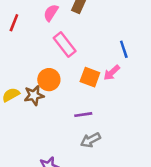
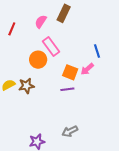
orange circle: (49, 80) -> (38, 60), moved
purple line: (83, 115) -> (67, 89), moved
gray arrow: (90, 140) -> (70, 131), moved

